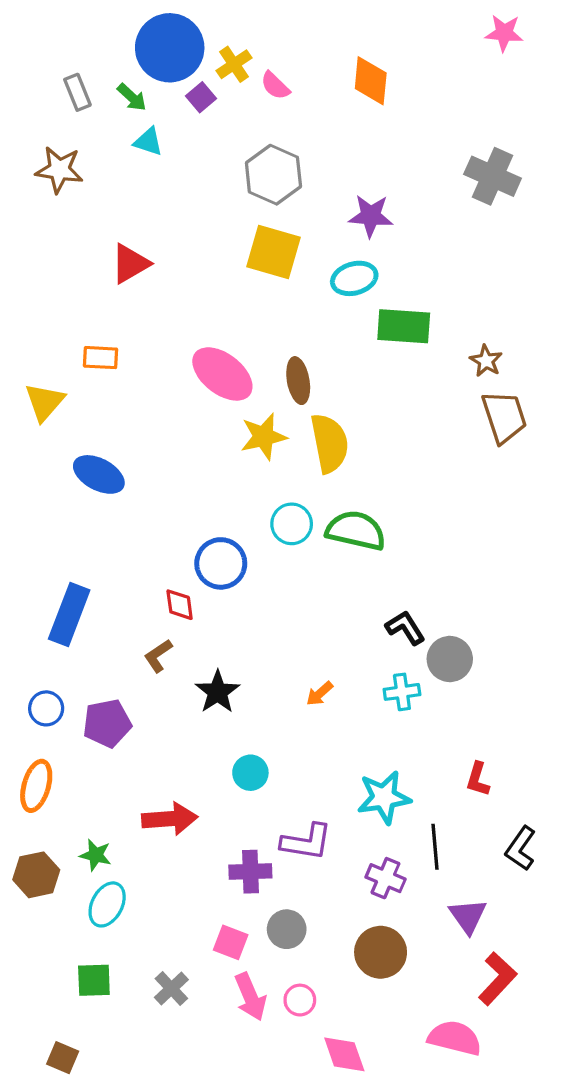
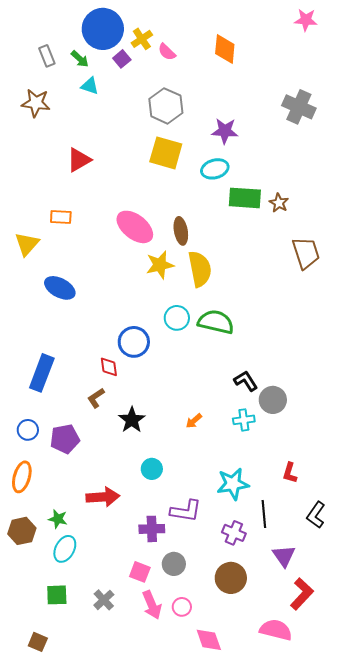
brown star: (486, 361) -> (279, 203), moved

